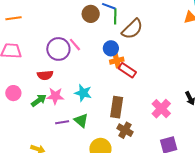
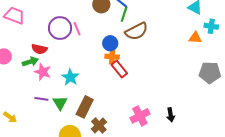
green arrow: (39, 100) -> (30, 62), moved
brown rectangle: (117, 107) -> (85, 107), moved

